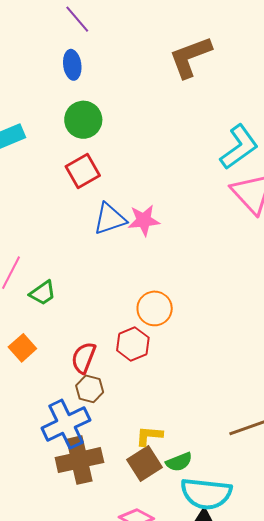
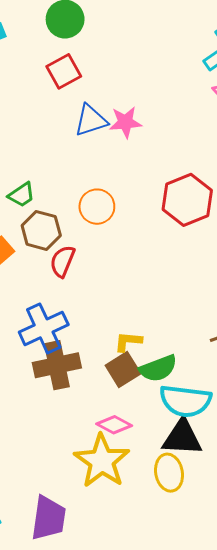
orange circle: (155, 308) -> (97, 207), moved
red hexagon: (133, 344) -> (187, 200), moved, size x1.5
brown hexagon: (90, 389) -> (41, 230), moved, size x1.4
green semicircle: (179, 462) -> (158, 368), size x1.4

